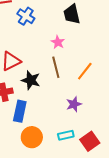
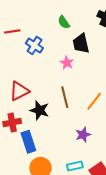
pink star: (58, 42) -> (67, 63), moved
blue rectangle: (20, 111) -> (28, 142), turned -30

